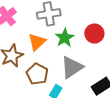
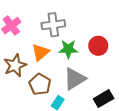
green star: (65, 38) -> (68, 49), turned 30

